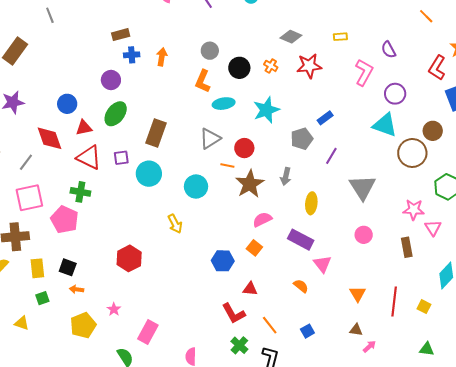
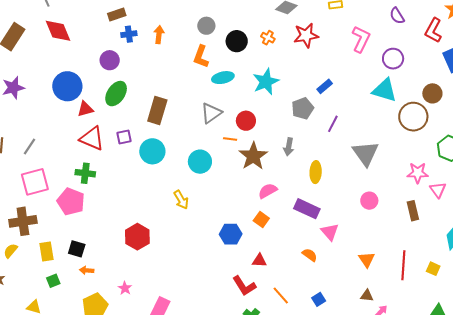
purple semicircle: (388, 50) -> (397, 16), moved
blue circle: (67, 104) -> (67, 86), size x1.5
red diamond: (50, 138) -> (58, 31), moved

